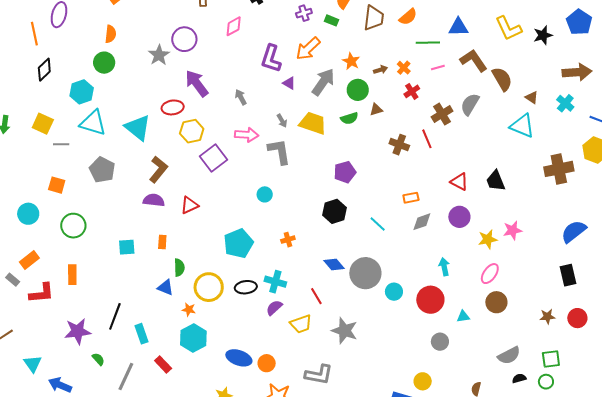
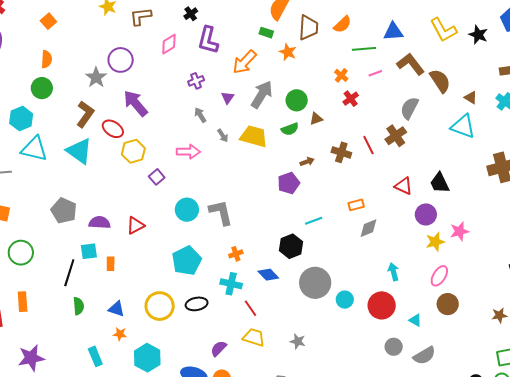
purple cross: (304, 13) -> (196, 81), moved
black star: (543, 35) -> (478, 35), turned -30
purple L-shape: (271, 59) -> (208, 40), moved
orange star: (351, 61) -> (288, 52), moved
brown arrow: (381, 70) -> (307, 162), moved
purple triangle: (289, 83) -> (228, 98), turned 40
gray arrow: (241, 97) -> (200, 115), moved
red ellipse: (173, 107) -> (113, 129), turned 45
brown cross: (442, 114) -> (396, 136), moved
gray L-shape: (279, 152) -> (221, 212), moved
purple square: (214, 158) -> (157, 177), size x0.6
brown L-shape: (158, 169) -> (85, 114), moved
gray pentagon: (102, 170) -> (64, 211), moved
cyan circle: (265, 194) -> (187, 210), moved, size x1.5
black hexagon: (334, 211) -> (291, 246), moved
purple circle: (459, 217) -> (426, 214), moved
cyan line: (378, 224) -> (314, 221), moved, turned -60
cyan square: (127, 247) -> (89, 251), moved
blue diamond: (334, 265) -> (268, 275), moved
green semicircle: (179, 268) -> (79, 306), moved
cyan cross: (275, 282) -> (231, 284), moved
red line: (316, 296) -> (251, 308), moved
purple semicircle: (274, 308) -> (219, 348), moved
orange star: (189, 310) -> (120, 334), moved
black line: (115, 316) -> (69, 273), moved
cyan triangle: (463, 316) -> (415, 320), turned 40
yellow trapezoid: (301, 324) -> (254, 337), turned -140
gray star: (345, 331) -> (298, 341), size x0.6
gray semicircle: (509, 355) -> (424, 355), moved

